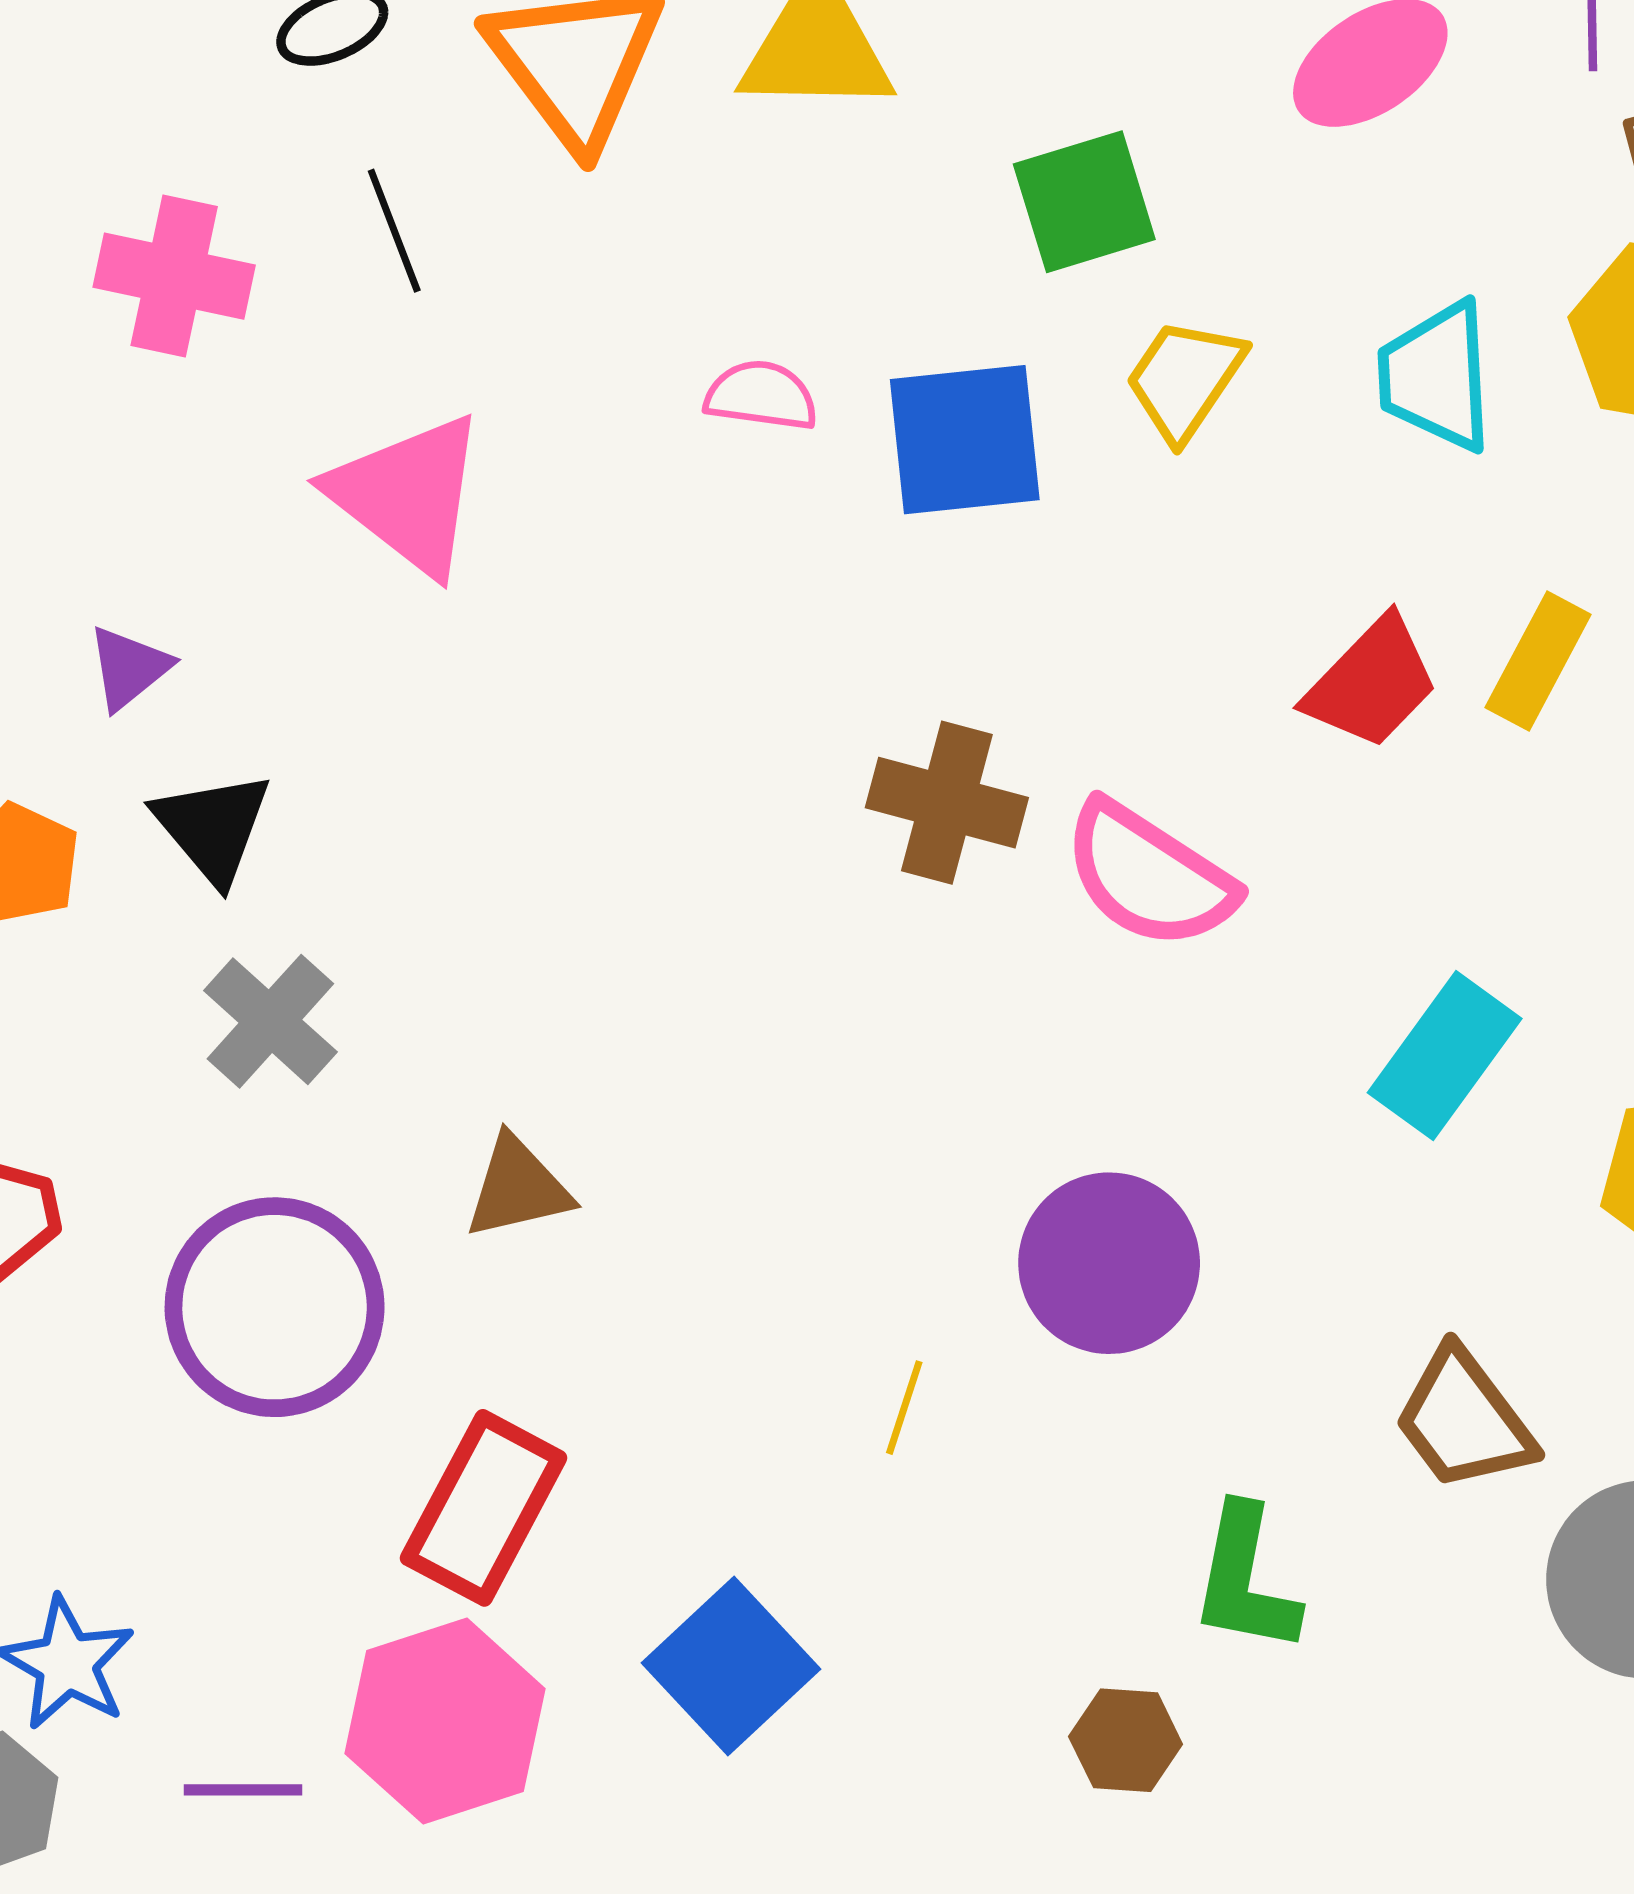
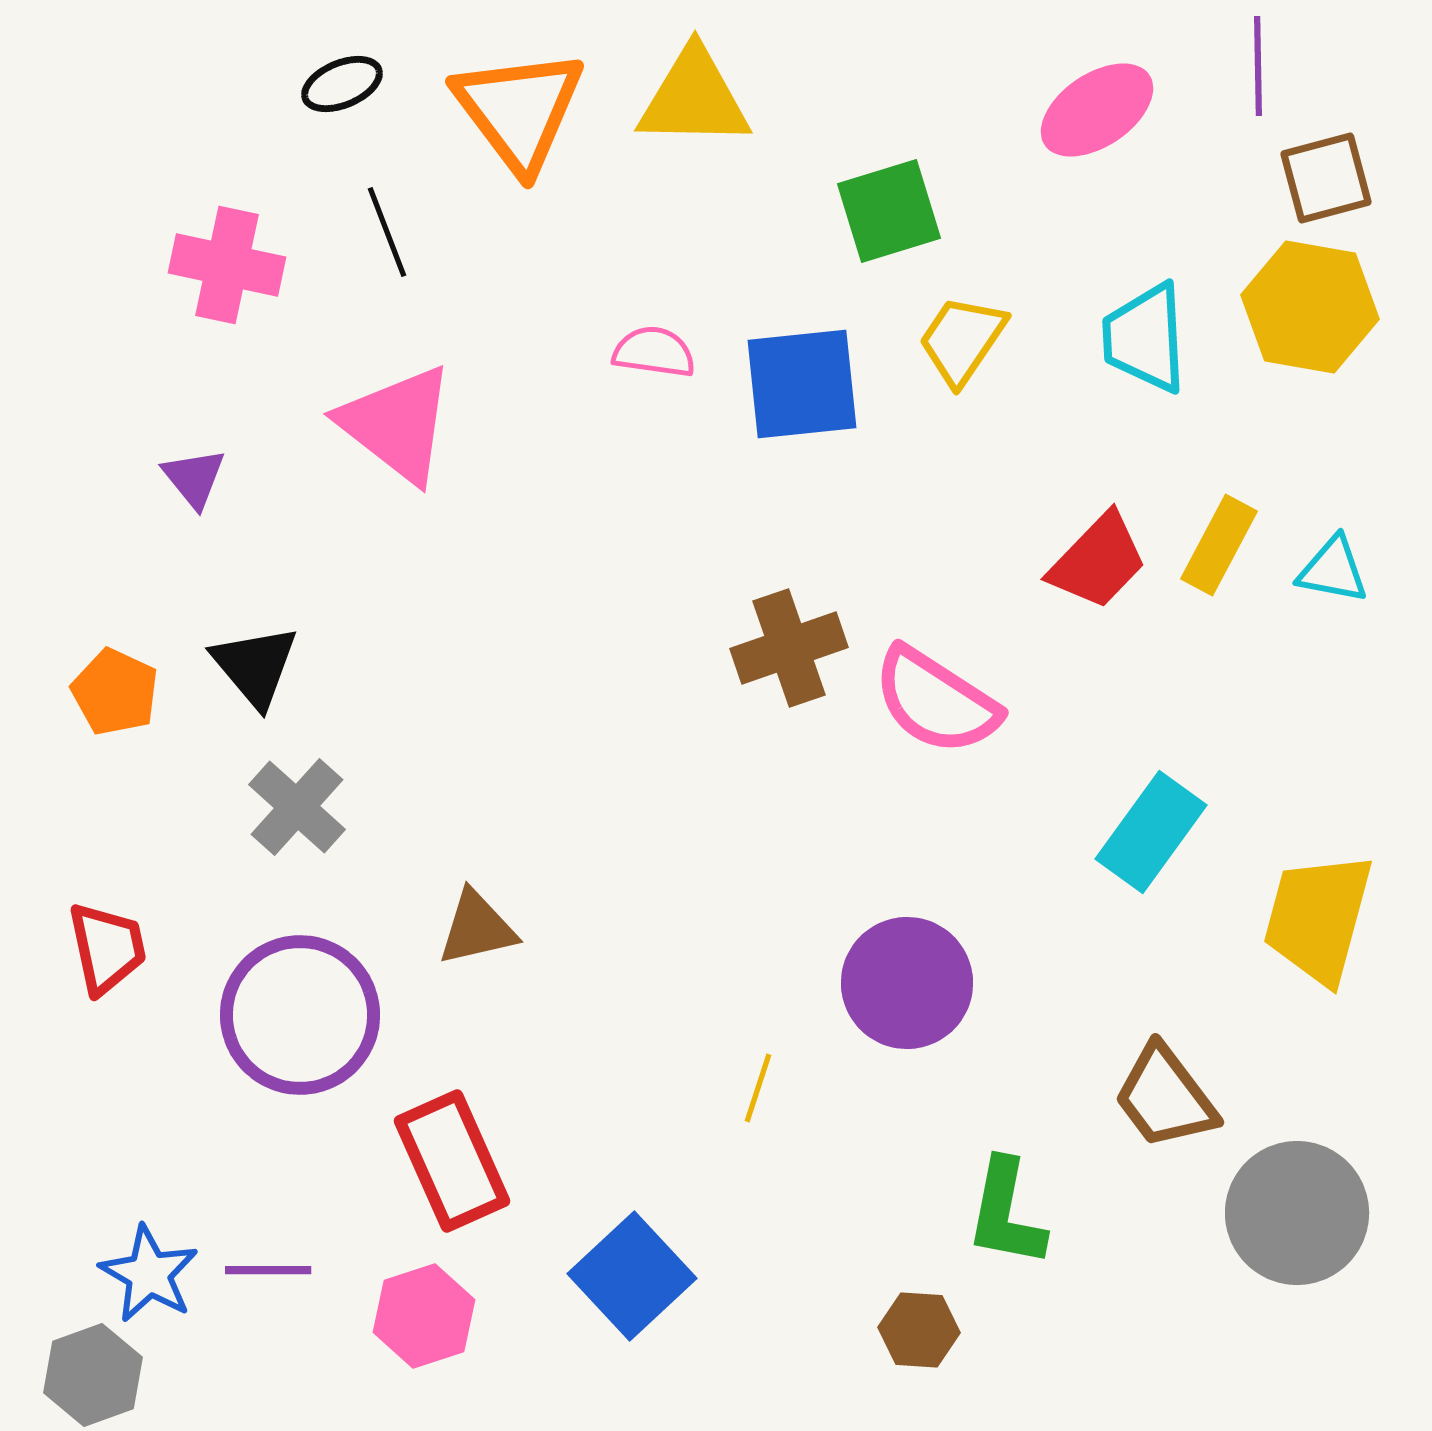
purple triangle: (129, 668) -> (194, 478), moved, turned -30
brown cross: (947, 803) -> (789, 648), turned -34
red rectangle: (484, 1508) -> (452, 1161), turned -52
pink hexagon: (445, 1721) -> (424, 1316), size x0.7
purple line: (243, 1790) -> (268, 1270), moved

